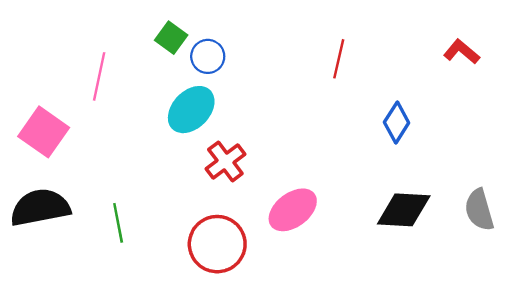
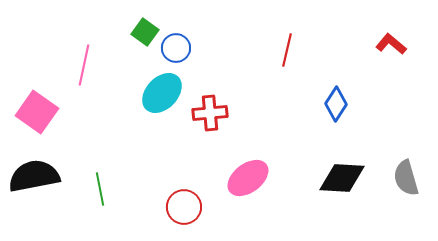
red cross: (225, 161) -> (210, 113), moved, turned 32
red circle: (217, 244) -> (184, 207), size x0.7

